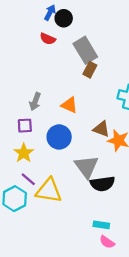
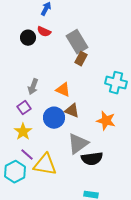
black circle: (64, 18) -> (28, 38), moved
purple square: (25, 126) -> (24, 108), turned -32
brown triangle: (101, 129) -> (72, 111), moved
gray triangle: (86, 167) -> (78, 144), turned 30

